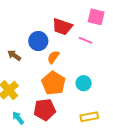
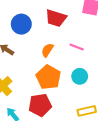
pink line: (85, 40) -> (77, 47), moved
blue circle: (38, 41) -> (21, 24), moved

